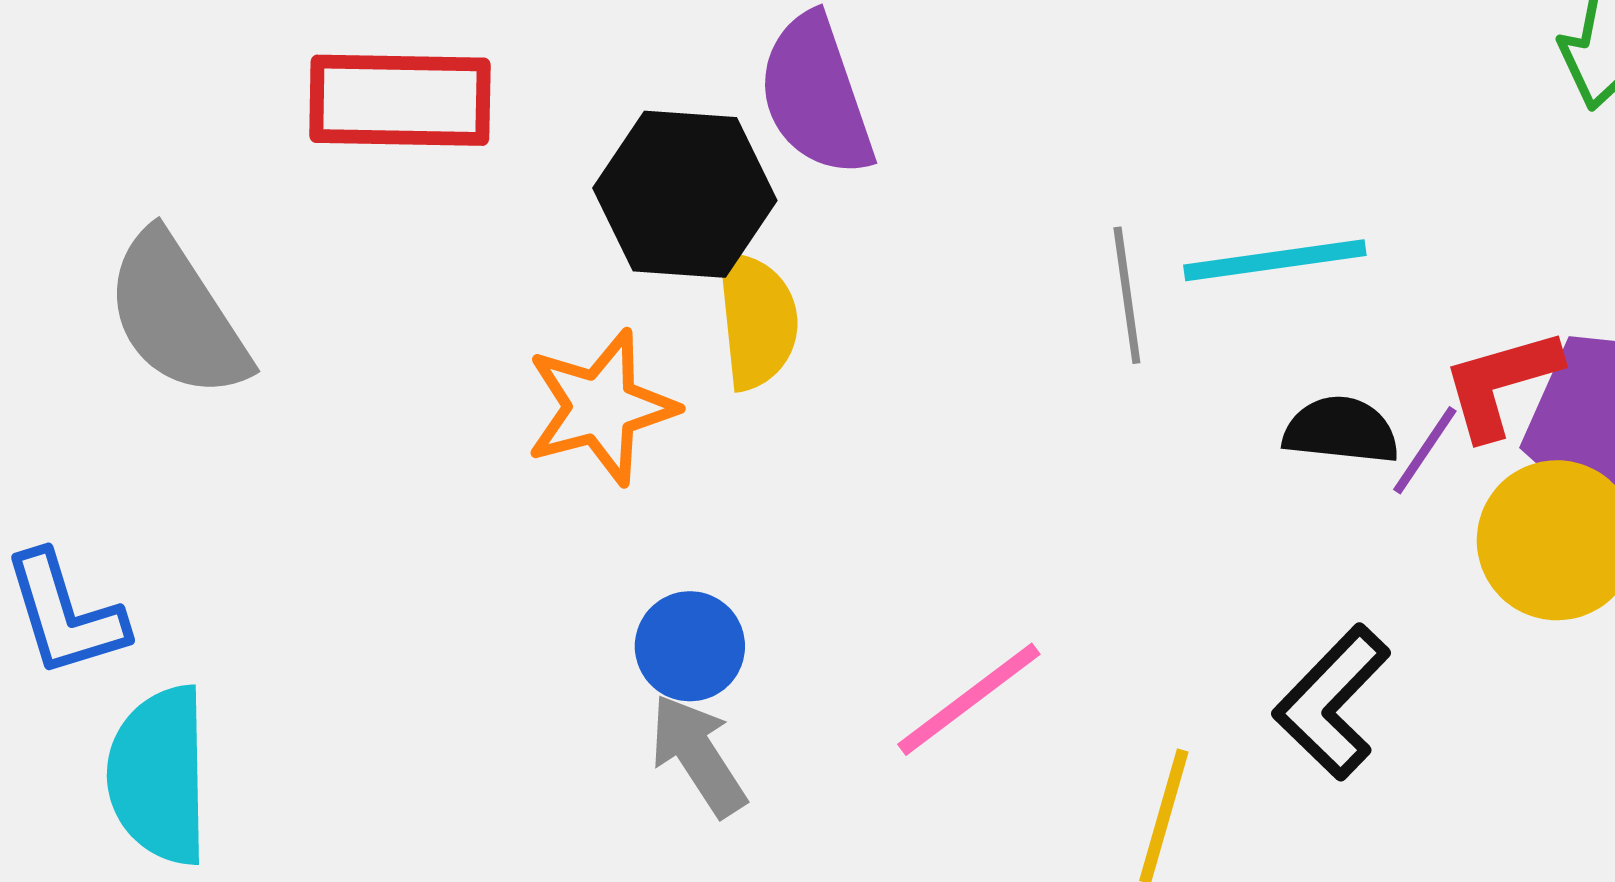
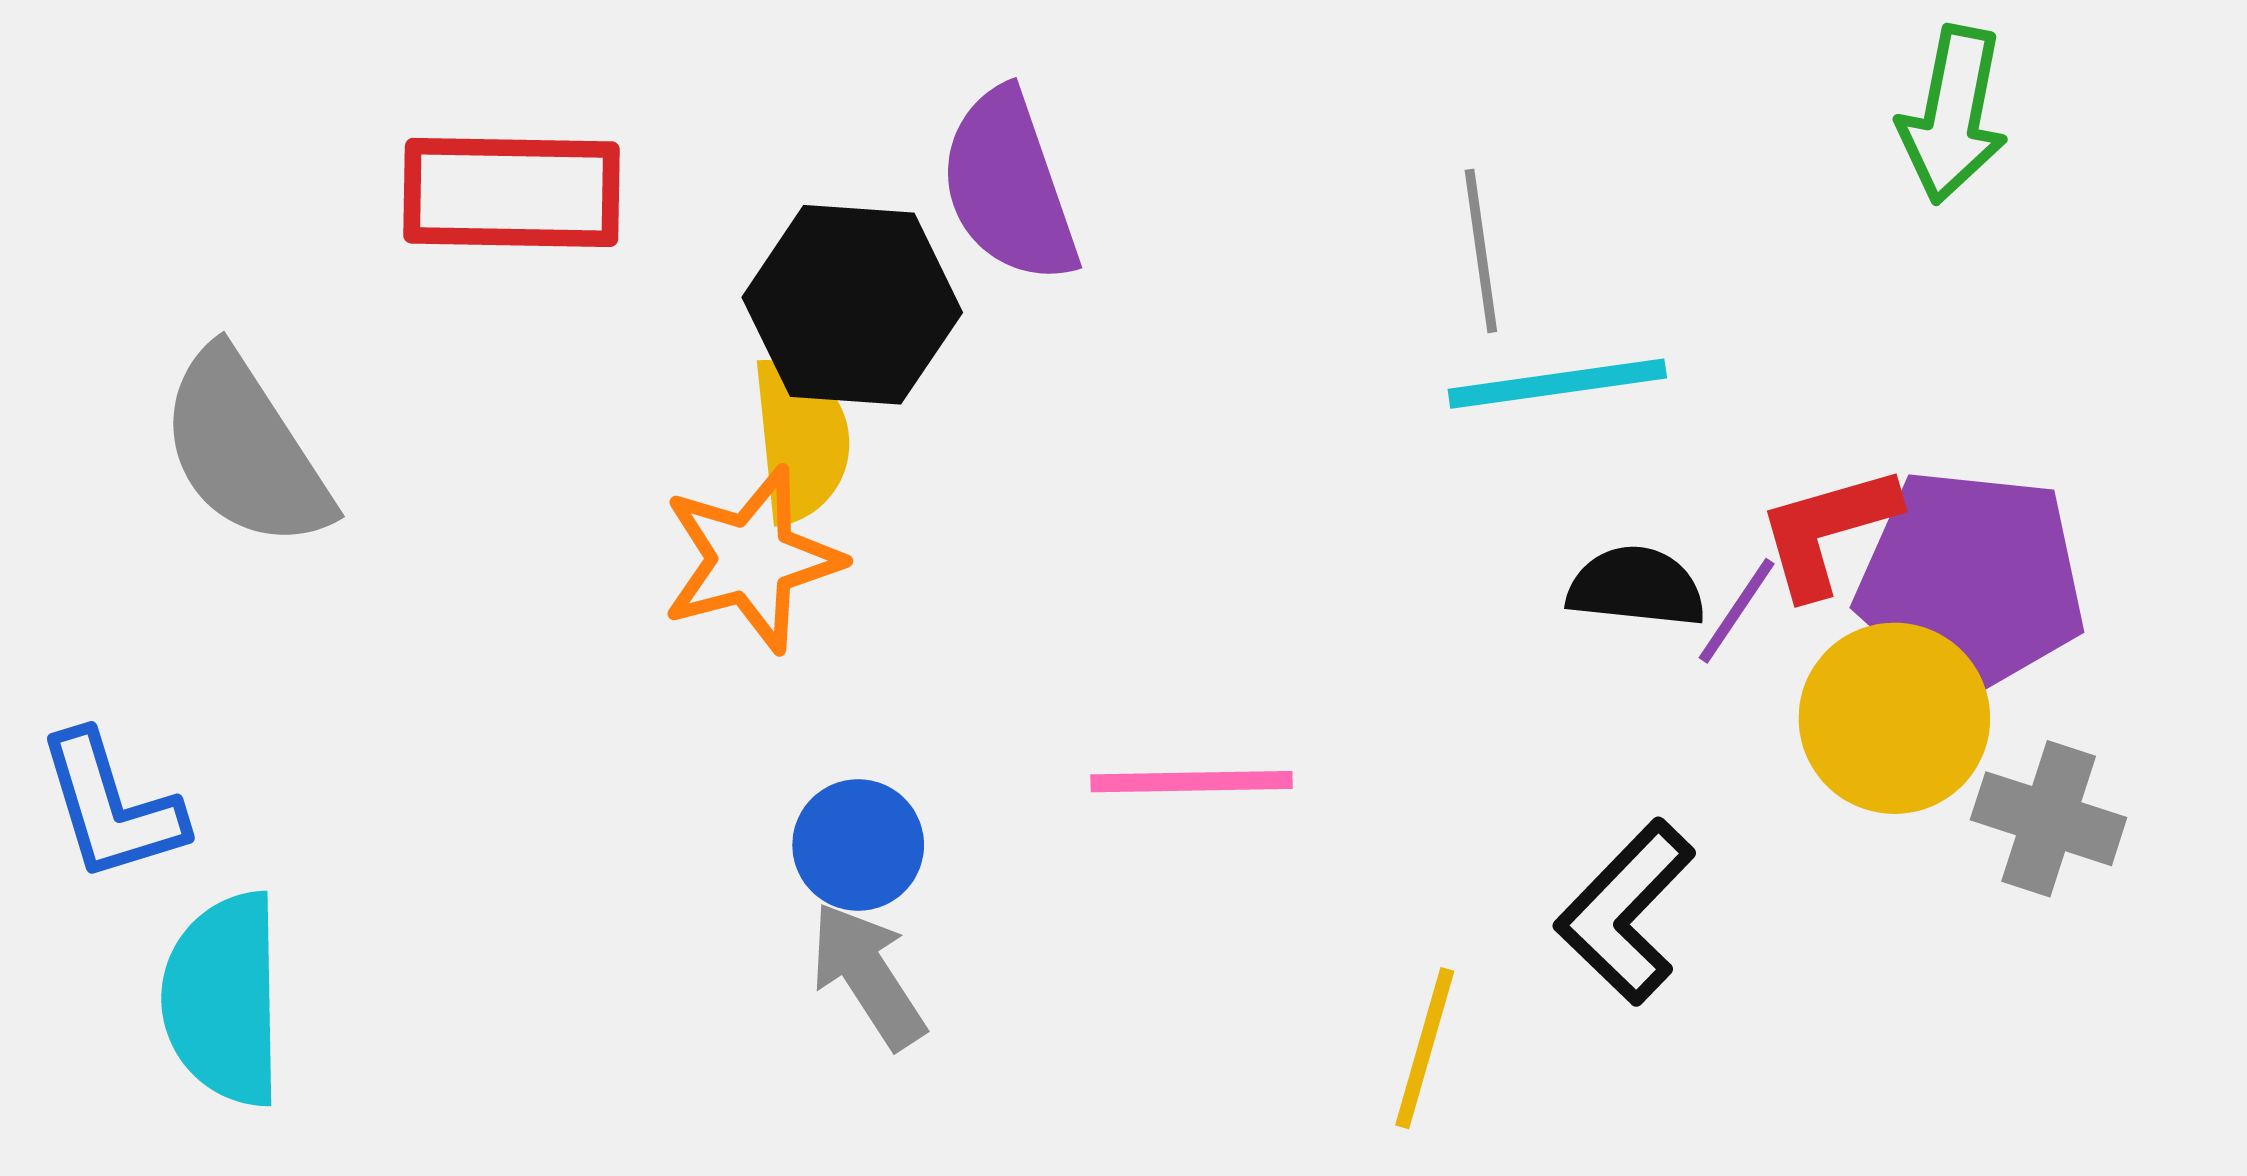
gray line: (1127, 295) -> (1481, 251), moved
yellow semicircle: (757, 320) -> (801, 440), moved
pink line: (969, 699) -> (1192, 782), moved, turned 36

